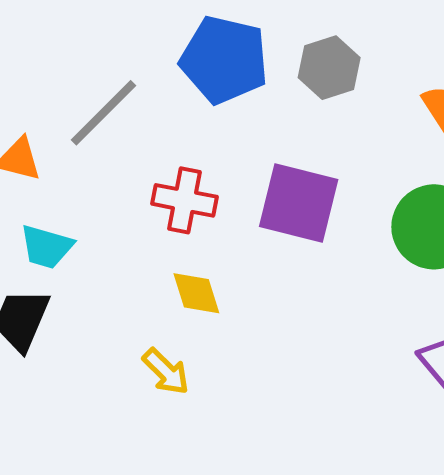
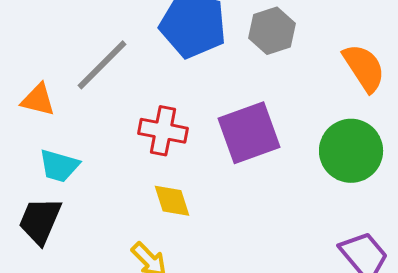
purple square: (299, 203) -> (249, 133), turned -34

